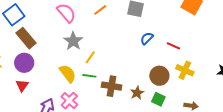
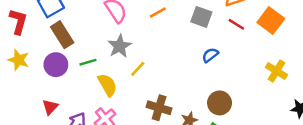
red line: (173, 46) -> (236, 24), moved
yellow cross: (185, 70) -> (276, 71), moved
green line: (89, 76) -> (88, 62), moved, turned -32
red triangle: (22, 85) -> (50, 107), moved

